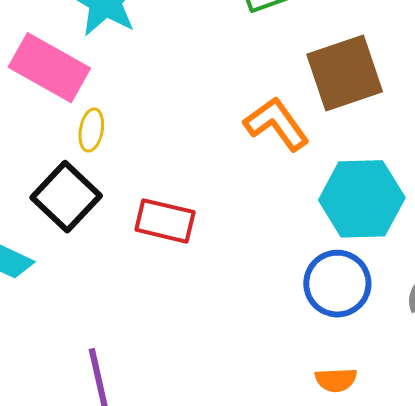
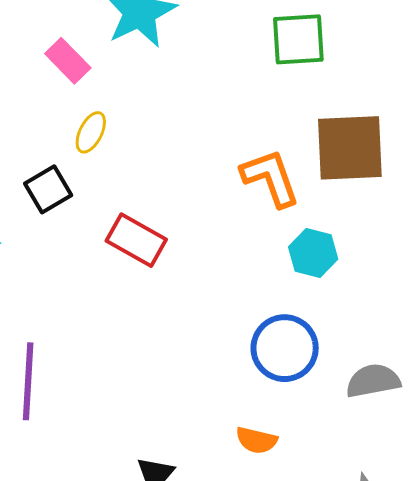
pink rectangle: (49, 68) -> (68, 61), size x0.6
black square: (66, 197) -> (48, 189), size x0.7
cyan hexagon: (362, 199) -> (313, 253), moved, size x0.6

